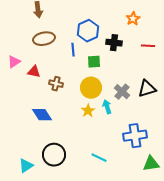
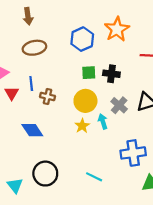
orange star: (133, 19) -> (117, 29), moved, size x1.6
black cross: (114, 43) -> (111, 74), moved
blue line: (73, 50) -> (31, 84), moved
red triangle: (34, 72) -> (12, 93), moved, turned 48
cyan triangle: (26, 166) -> (15, 185), turned -35

